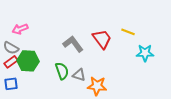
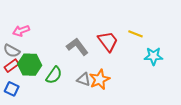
green semicircle: (62, 71) -> (54, 75), moved, turned 54
blue square: (11, 84) -> (12, 89), turned 32
orange star: (97, 86) -> (100, 79), moved, turned -30

